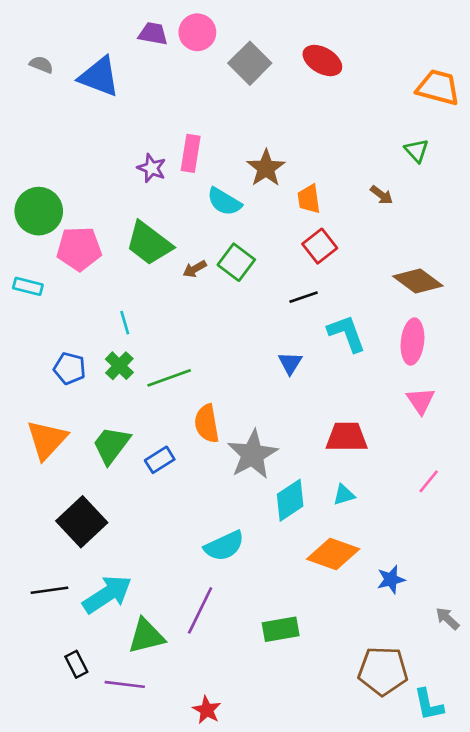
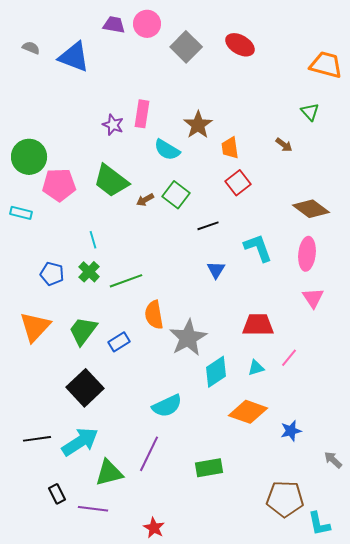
black line: (304, 297) -> (208, 226), moved
pink line: (429, 481) -> (289, 358), moved
black square: (82, 522) -> (85, 388), moved

